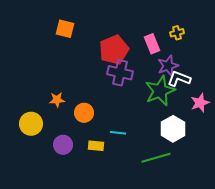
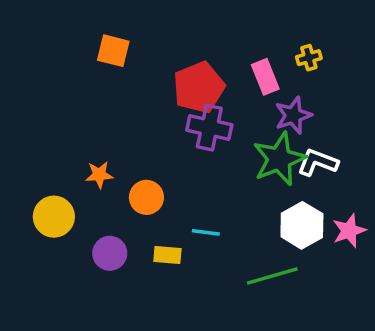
white L-shape: (179, 79) -> (318, 162), moved
pink star: (200, 103) -> (349, 231), moved

